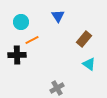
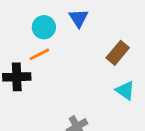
cyan circle: (21, 22) -> (44, 27), moved

